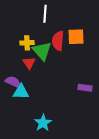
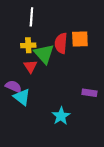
white line: (45, 14) -> (31, 17), moved
cyan triangle: (21, 92) -> (22, 97), turned 36
cyan star: (43, 123) -> (61, 116), moved

